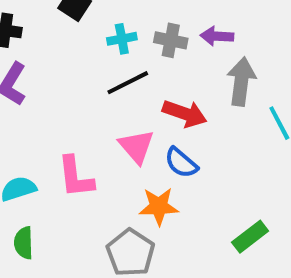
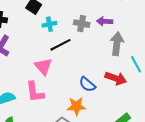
cyan cross: (122, 39) -> (49, 24), moved
red arrow: (185, 114) -> (116, 78), moved
pink triangle: (136, 146) -> (43, 66), moved

